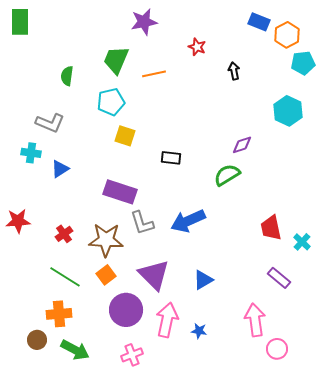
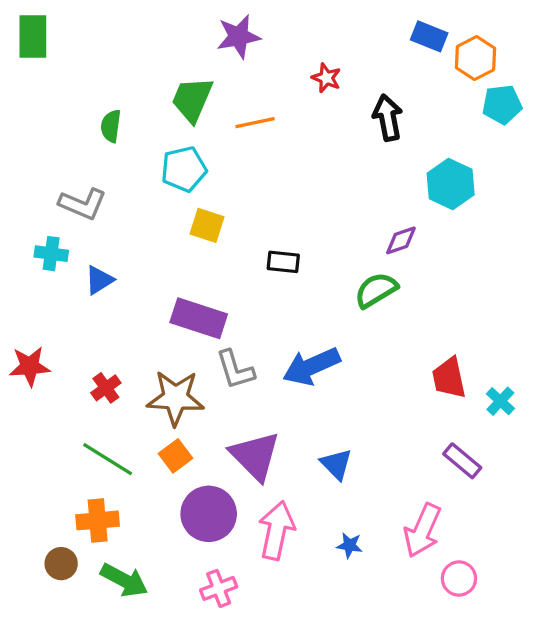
black arrow: (234, 71) -> (388, 118), size x1.5
cyan hexagon: (288, 111) -> (451, 184), moved
blue triangle: (203, 280) -> (336, 464), turned -45
pink arrow: (255, 320) -> (422, 530), turned -148
blue star: (199, 331) -> (350, 545), moved

